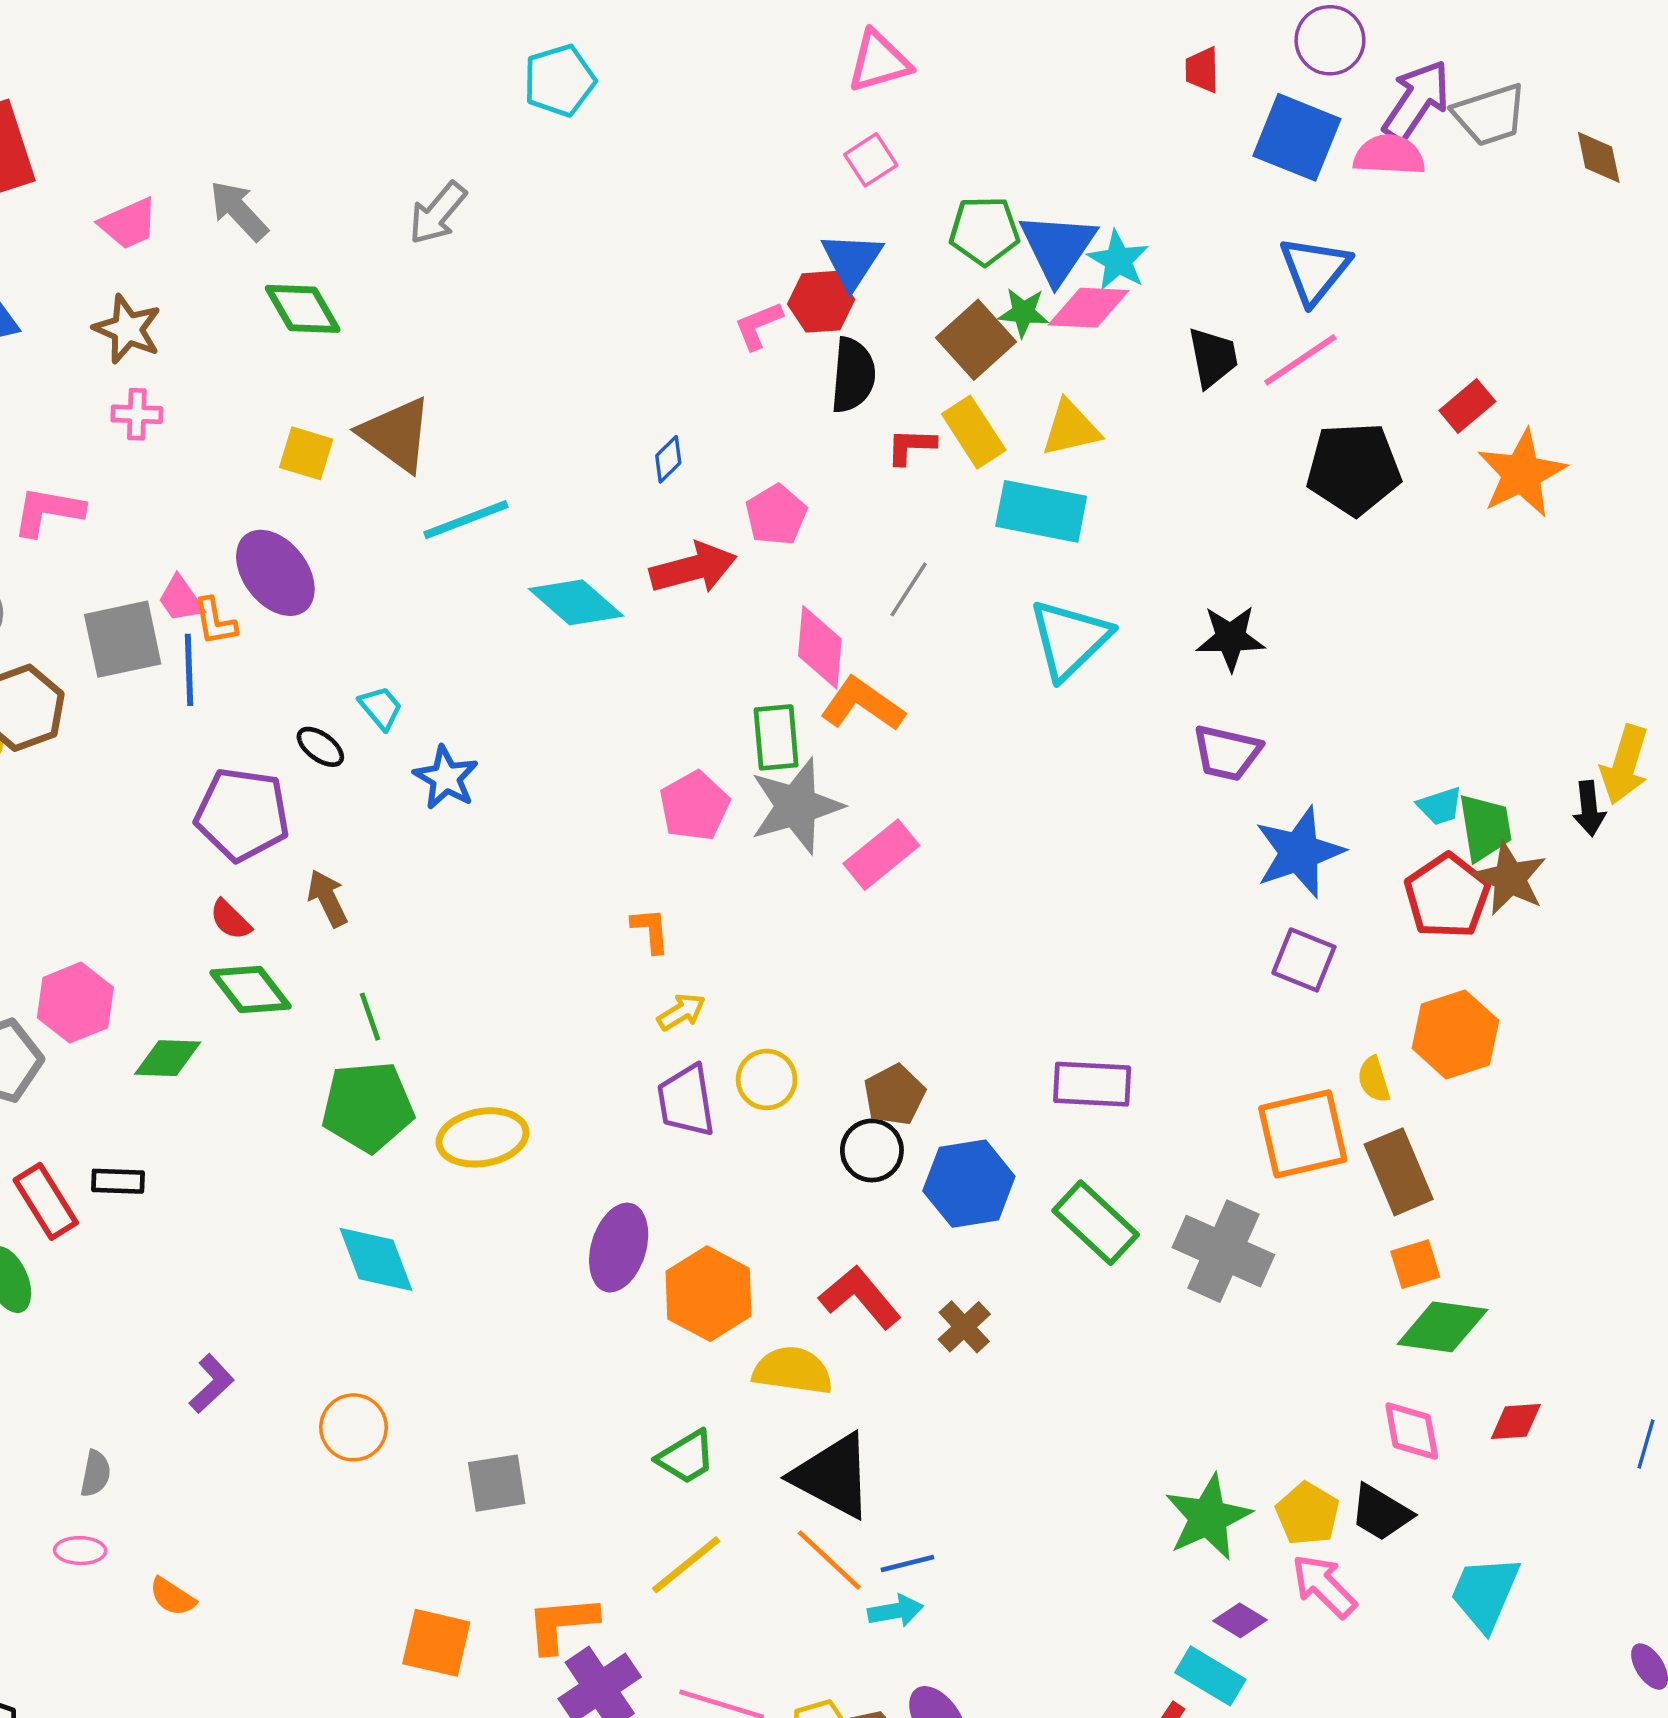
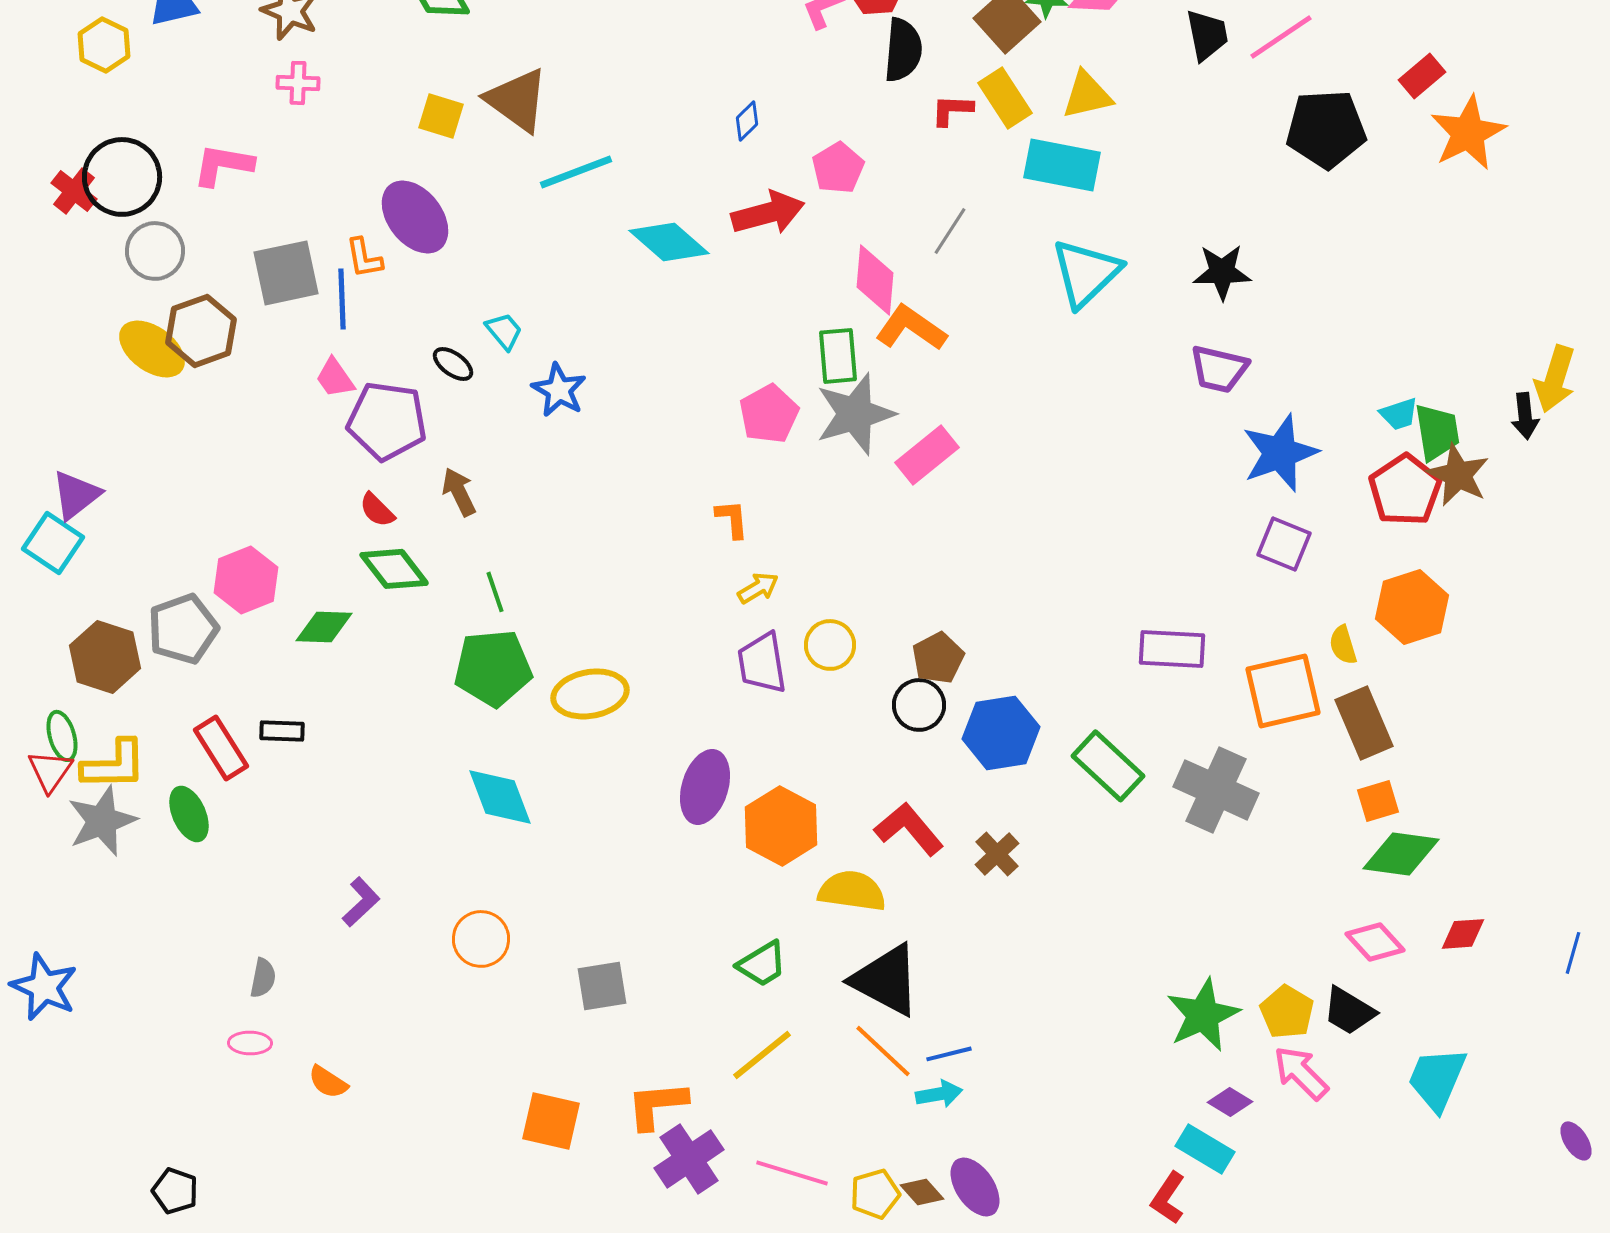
pink trapezoid: (181, 599) -> (335, 378), moved
purple rectangle: (1092, 1084) -> (1172, 649), moved
pink diamond: (1412, 1431) -> (1375, 942), turned -32

